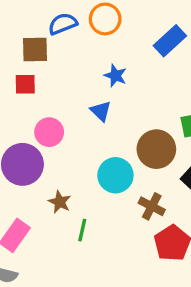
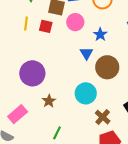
pink circle: (49, 132) -> (75, 22), moved
brown circle: (156, 149) -> (107, 67), moved
green line: (82, 230) -> (57, 133), moved

